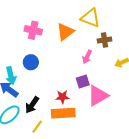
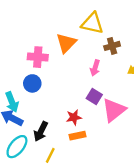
pink cross: (33, 30) -> (38, 57), moved
purple square: (83, 81) -> (94, 97), turned -32
orange rectangle: (63, 113) -> (77, 136), size x0.6

